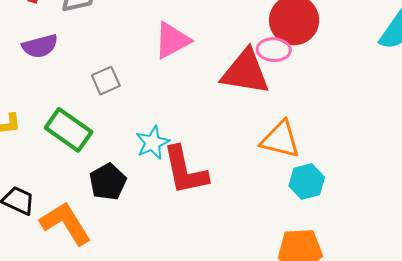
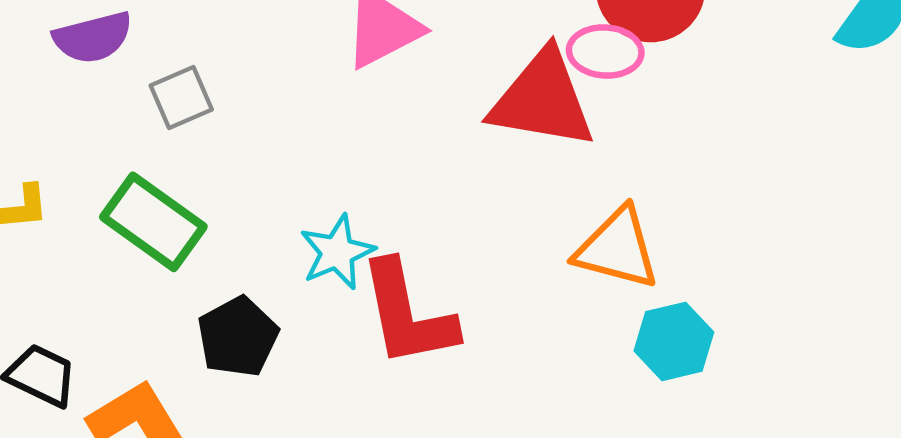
gray square: (106, 81) -> (181, 97), moved

